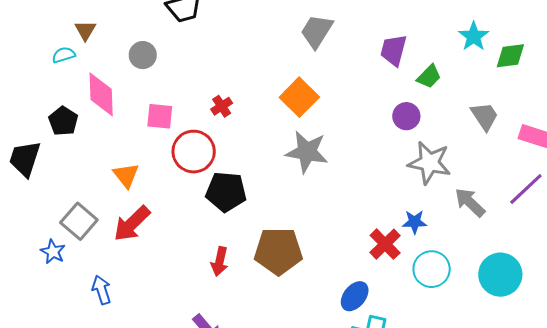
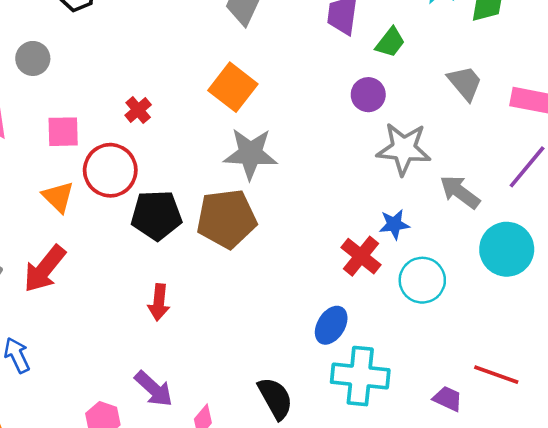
orange triangle: (126, 175) -> (58, 197), moved
brown pentagon: (278, 251) -> (227, 219), moved
cyan circle: (500, 275) -> (507, 249), moved

